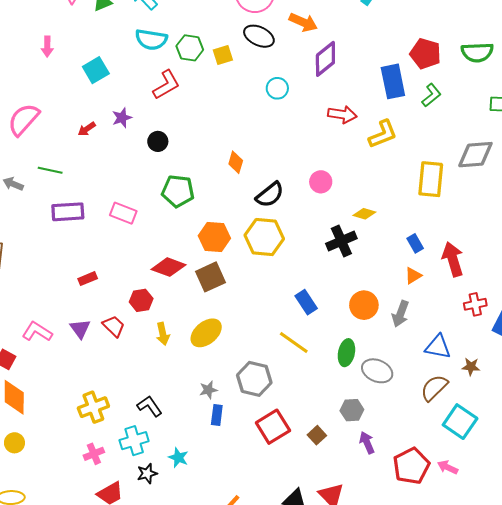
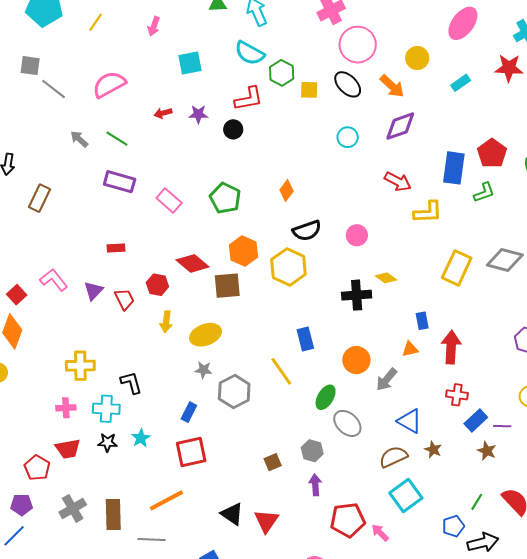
black circle: (158, 141) -> (233, 129), moved
gray star: (208, 390) -> (203, 370), moved
red square: (273, 427) -> (191, 452), moved

